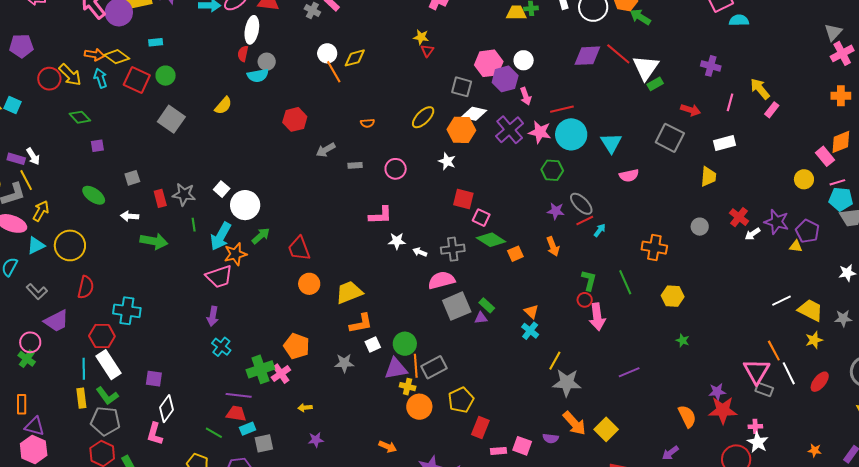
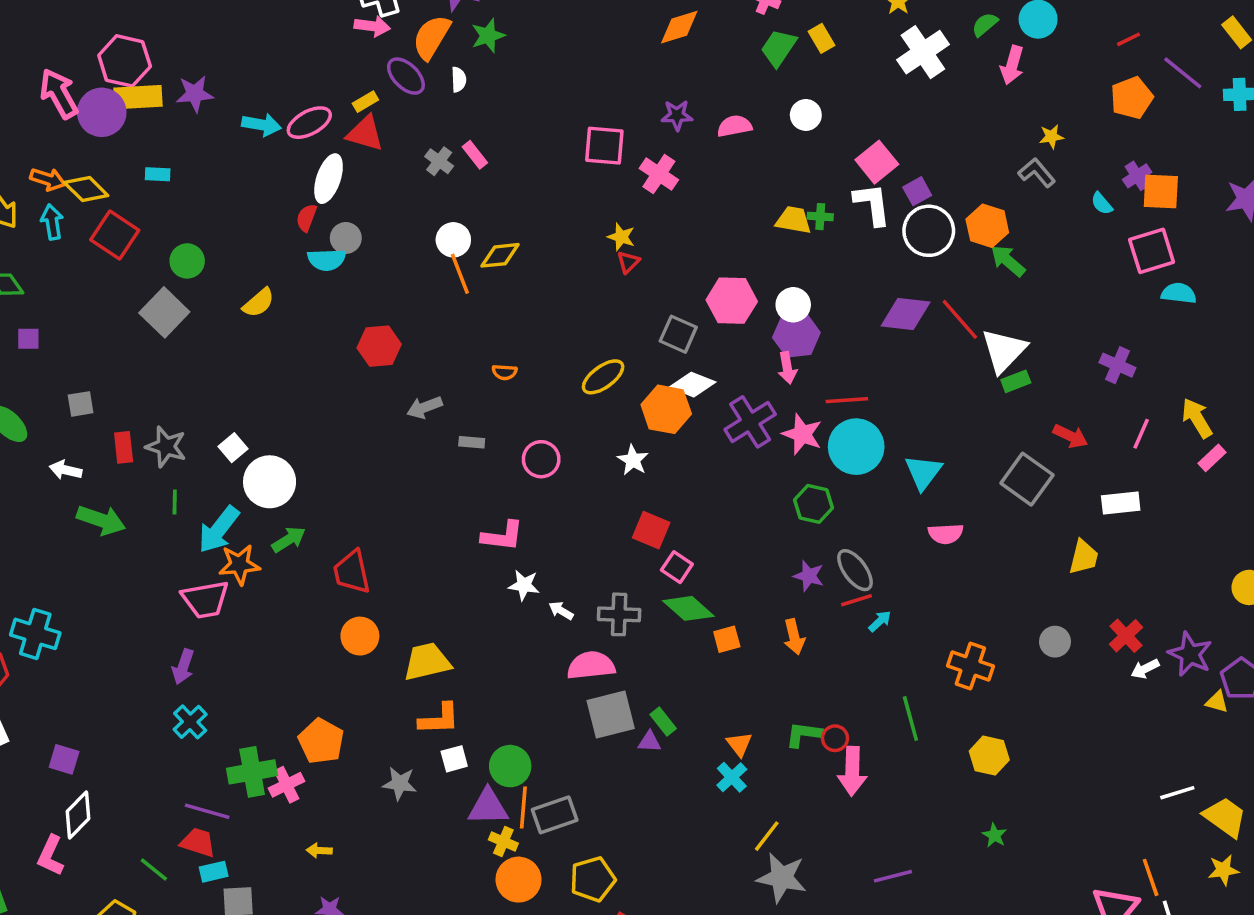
green circle: (166, 76) -> (187, 261), moved
purple hexagon: (505, 79) -> (796, 335), moved
green L-shape: (589, 280) -> (803, 734), moved, turned -105

